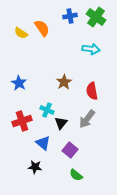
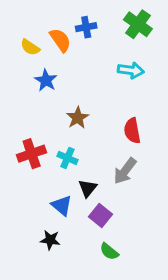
blue cross: (70, 16) -> (86, 27), moved
brown star: (64, 82) -> (78, 118), moved
blue star: (19, 83) -> (46, 80), moved
red cross: (22, 121) -> (32, 154), moved
black triangle: (61, 123) -> (88, 188), moved

